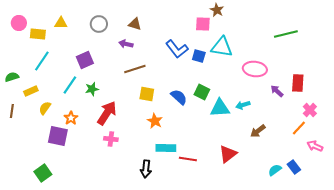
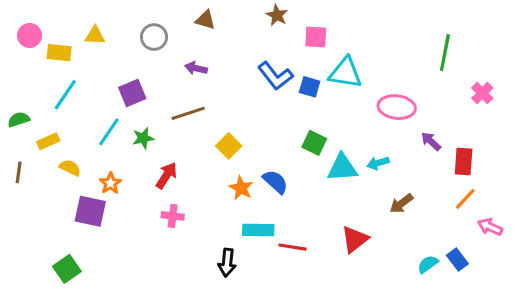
brown star: (217, 10) -> (277, 15), moved
brown triangle: (135, 24) -> (205, 20), moved
green line: (286, 34) -> (445, 53), turned -65
brown line: (135, 69) -> (188, 113), moved
red rectangle: (298, 83) -> (464, 162), moved
yellow square: (147, 94) -> (229, 146), turned 35
blue semicircle: (179, 97) -> (275, 182), moved
yellow semicircle: (45, 108) -> (70, 168), turned 80
pink cross: (310, 110) -> (482, 93), moved
red arrow: (107, 113) -> (166, 176), size x0.7

